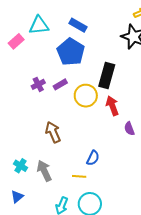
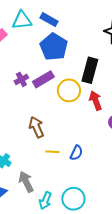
blue rectangle: (78, 25) -> (49, 20), moved
purple rectangle: (60, 84) -> (43, 79), size x1.5
gray arrow: (44, 171) -> (26, 182), moved
yellow line: (79, 176) -> (52, 152), moved

